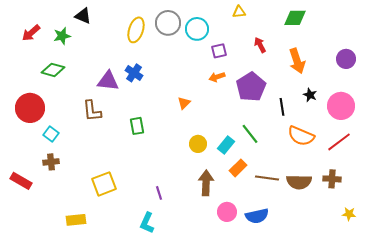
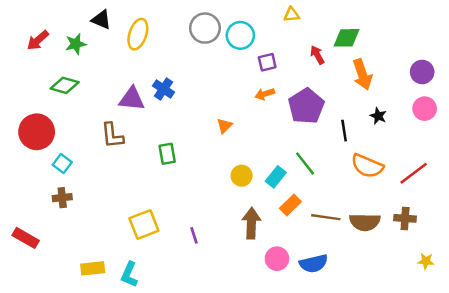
green diamond: (295, 18) -> (347, 38), moved
yellow ellipse: (136, 30) -> (138, 34), moved
pink circle: (341, 106) -> (425, 109), moved, size x0.7
red rectangle: (21, 181) -> (26, 238), moved
yellow square: (104, 184) -> (144, 225), moved
cyan L-shape: (147, 223) -> (129, 275), moved

